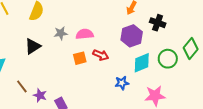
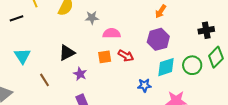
black cross: (158, 23) -> (206, 30), moved, turned -35
gray star: (61, 33) -> (92, 18), moved
black triangle: (33, 46) -> (67, 53), moved
purple star: (40, 95) -> (80, 74), moved

